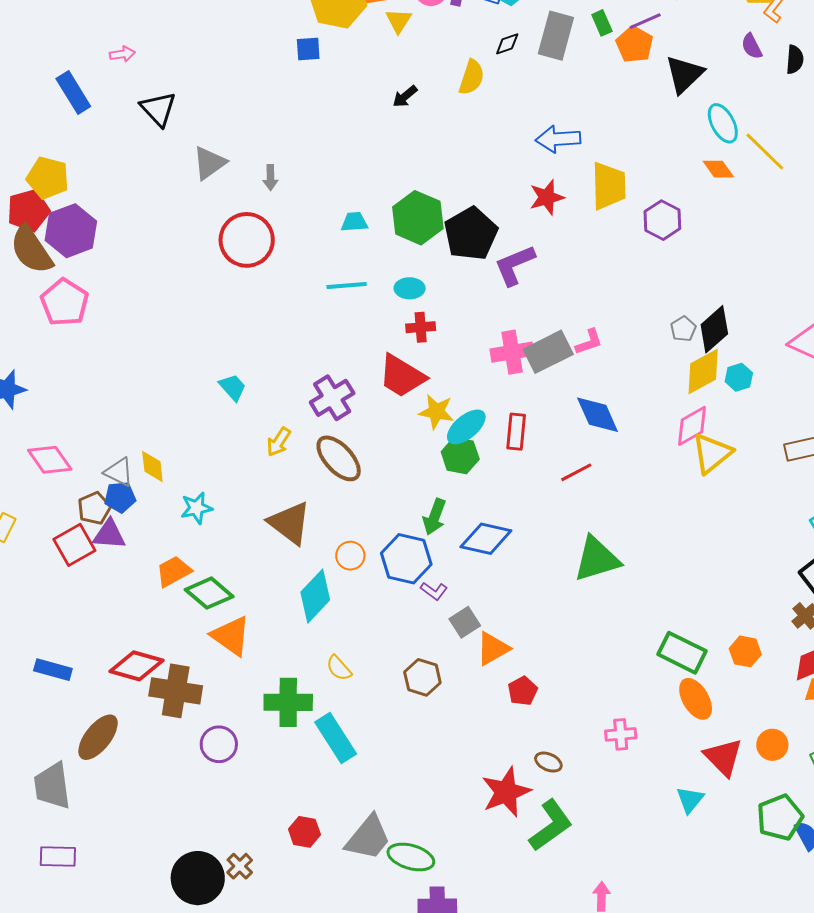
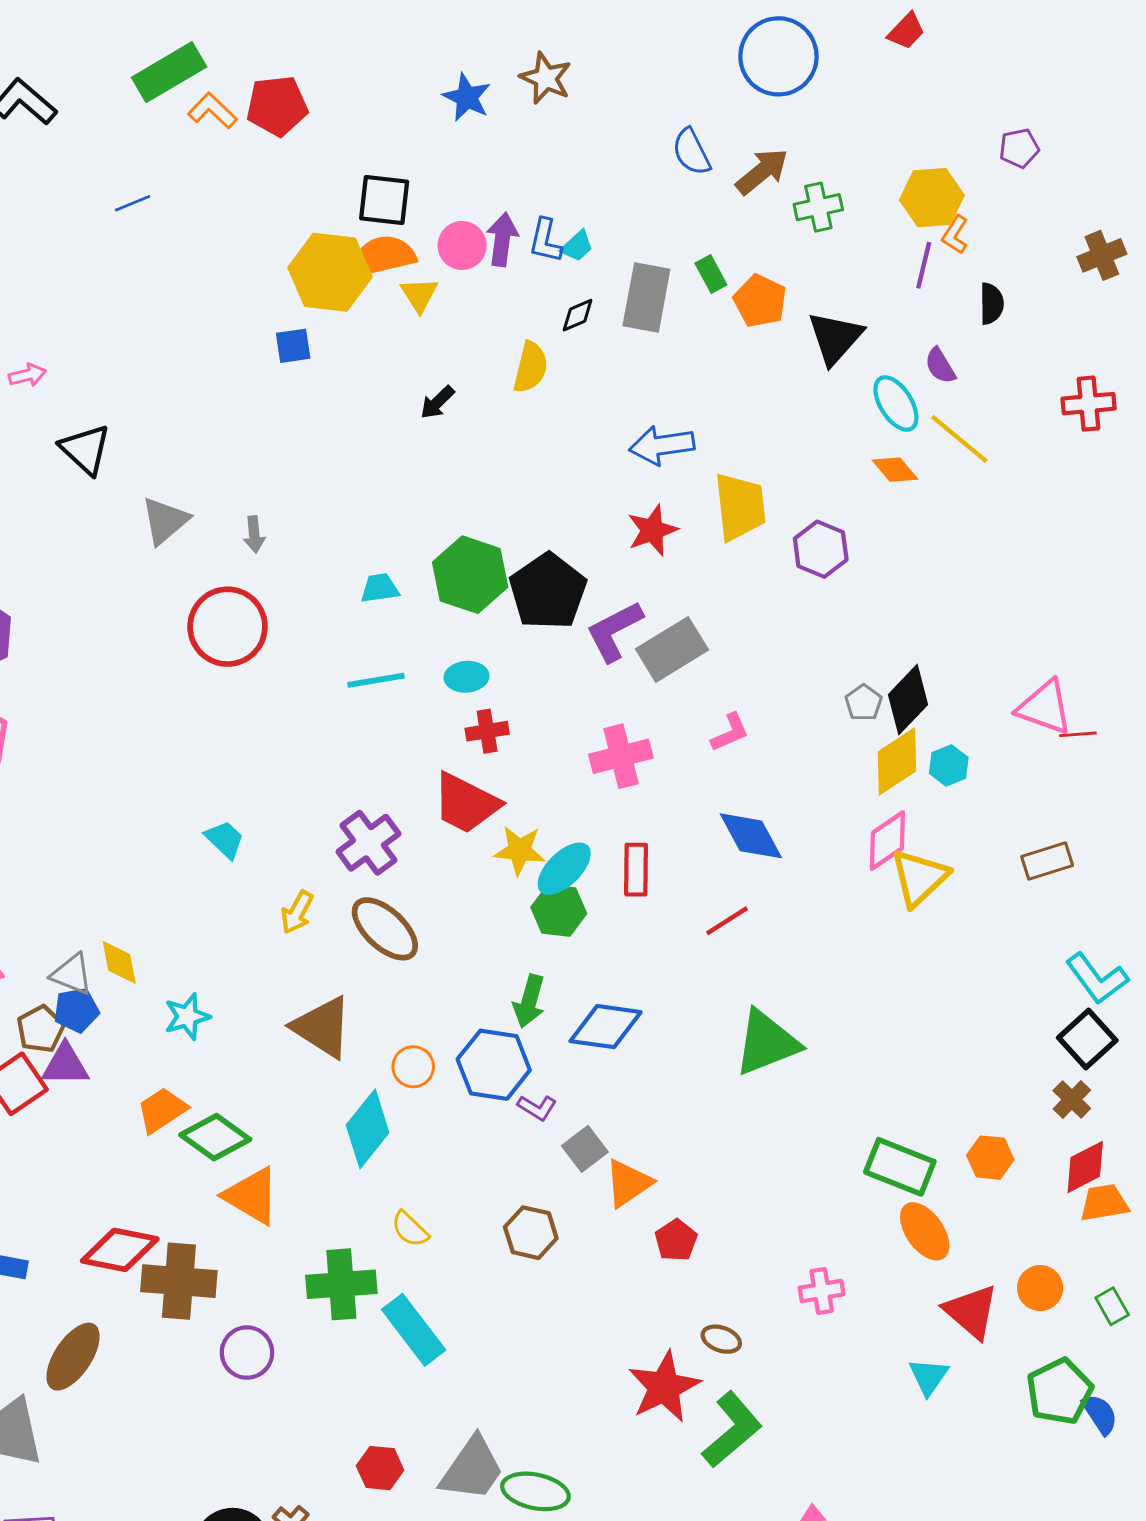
purple line: (645, 21) -> (924, 265), moved, turned -48
purple semicircle: (752, 46) -> (940, 366), moved
gray rectangle: (548, 352) -> (672, 649), moved

